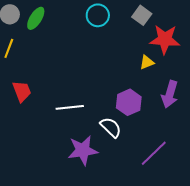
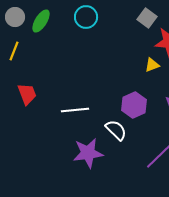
cyan circle: (98, 15) -> (86, 17), moved

